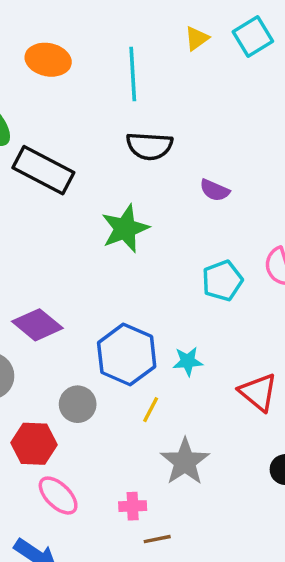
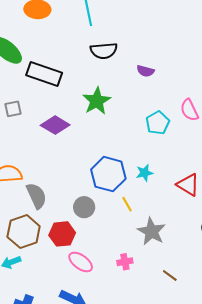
purple diamond: (37, 325) -> (55, 125), moved
yellow line: (151, 410) -> (127, 204), turned -49
brown line: (157, 539) -> (170, 276), moved, turned 56

